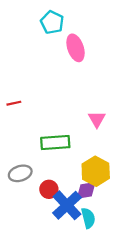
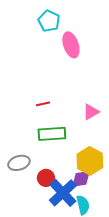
red line: (14, 103) -> (43, 104), moved
pink triangle: (97, 119) -> (91, 112), turned 30

